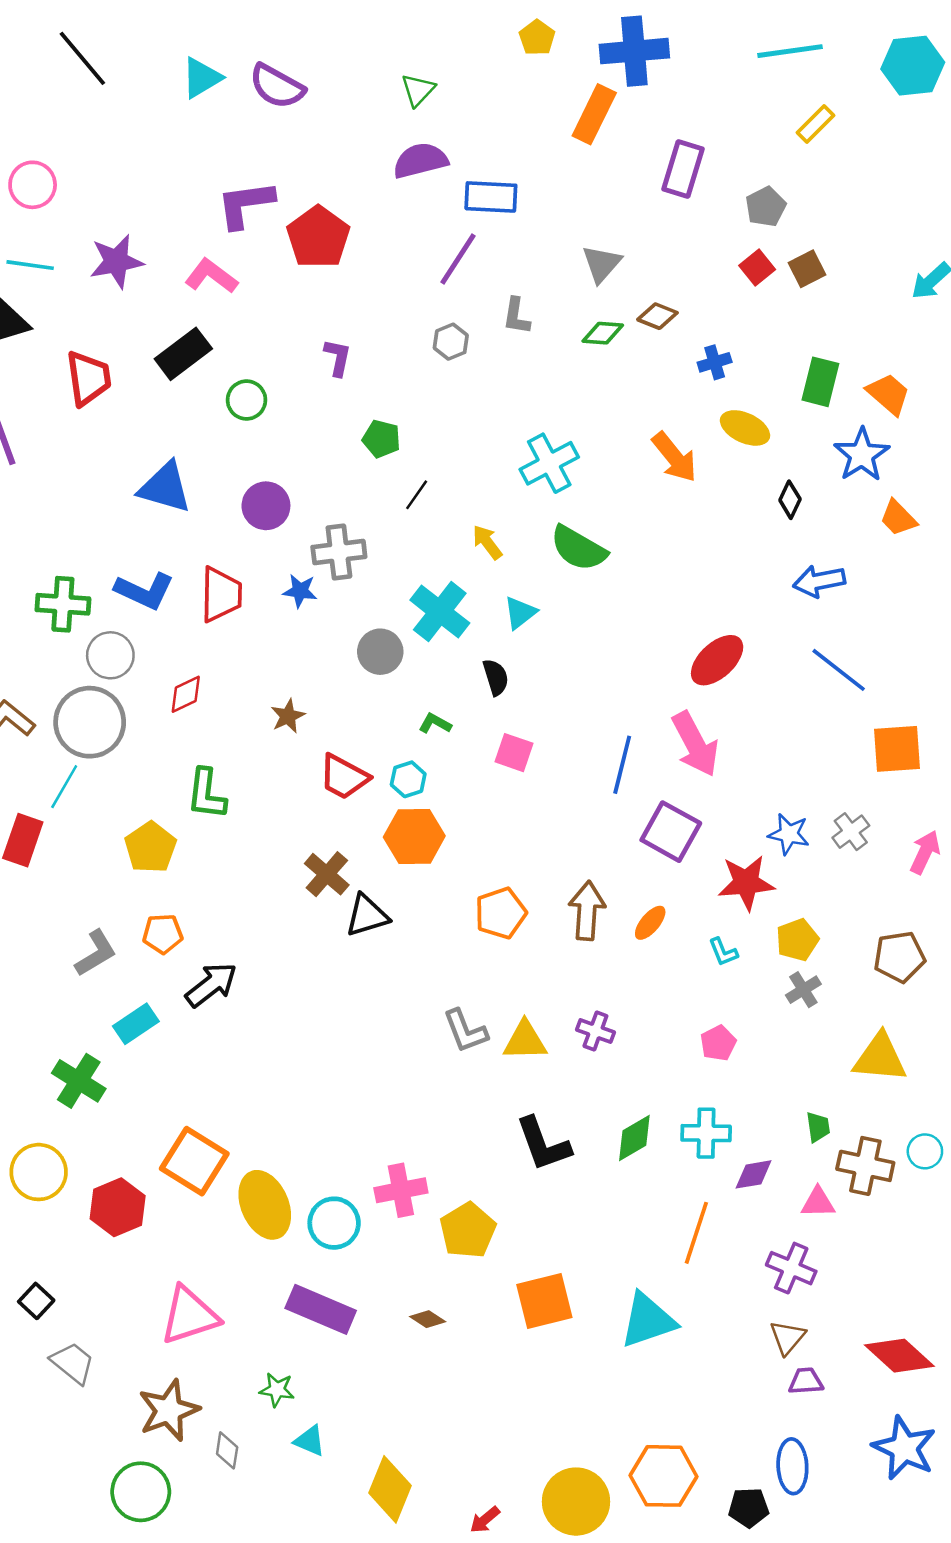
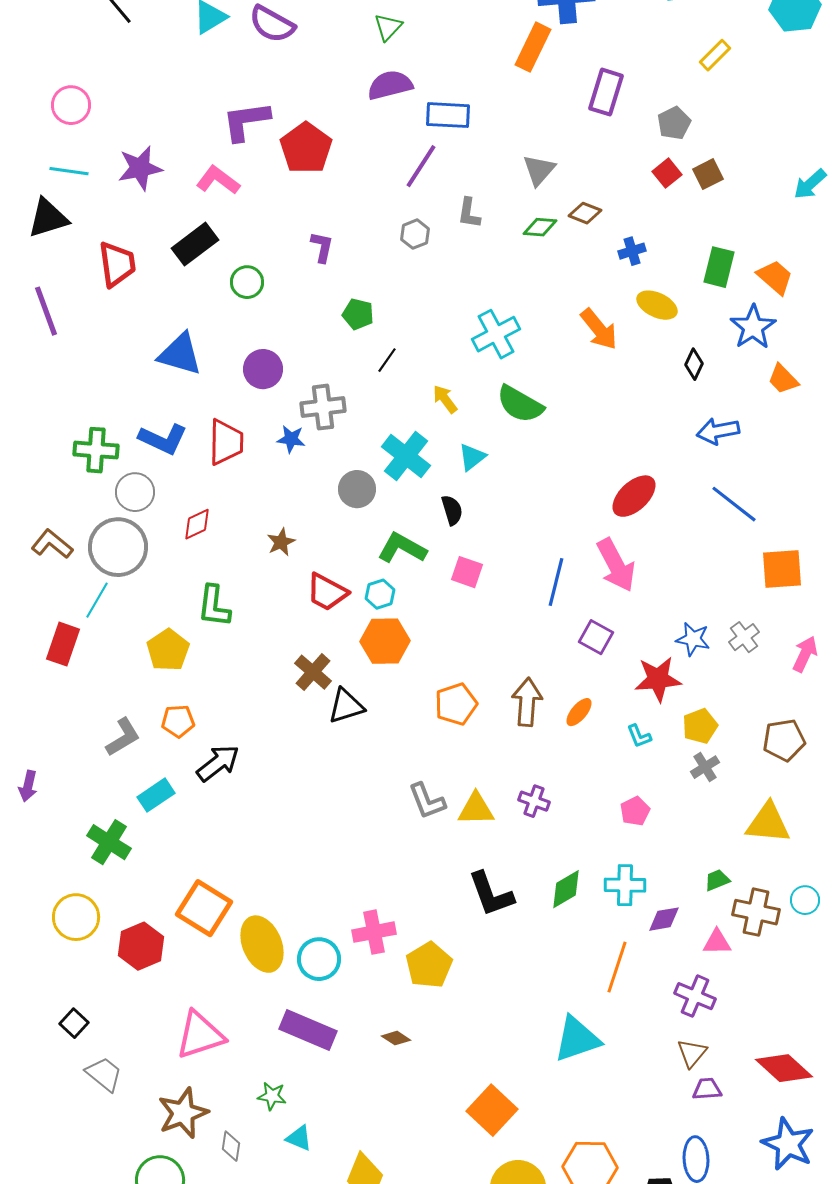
green L-shape: (435, 723) -> (402, 548), size x1.8
purple square: (671, 832) -> (596, 637), size x0.7
green trapezoid: (818, 1127) -> (717, 880), turned -104
orange square: (544, 1301) -> (492, 1110), moved, turned -33

